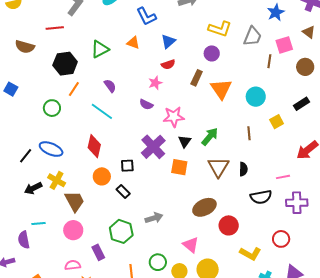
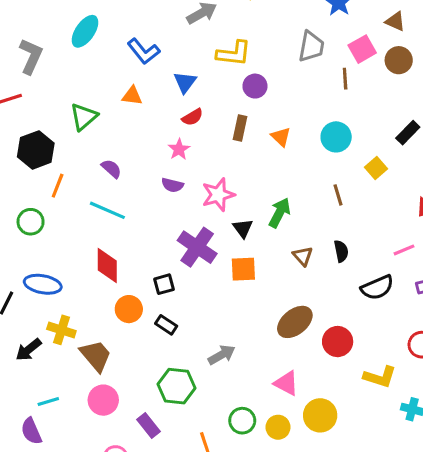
yellow L-shape: (220, 29) -> (234, 53), moved
brown circle: (305, 67) -> (399, 60), moved
orange triangle: (221, 89) -> (281, 137), size x0.6
brown triangle: (218, 167) -> (303, 256), size x0.6

